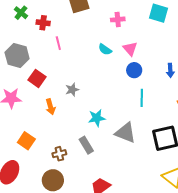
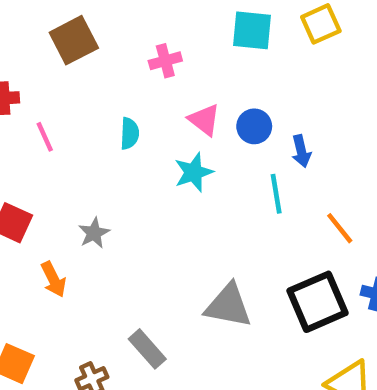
cyan semicircle: (105, 49) -> (130, 133), moved, turned -112
blue circle: (134, 70) -> (254, 126), moved
cyan line: (142, 98) -> (276, 194), moved
cyan star: (97, 118) -> (194, 172), moved

